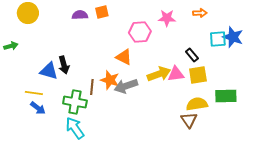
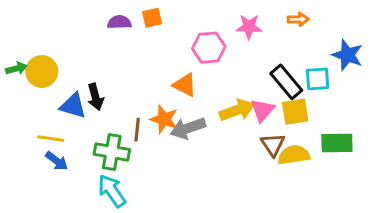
yellow circle: (28, 13) -> (42, 71), moved
cyan square: (218, 39) -> (318, 79), moved
black rectangle: (192, 55) -> (286, 82), size x1.6
pink triangle: (176, 74) -> (262, 110), turned -42
brown triangle: (189, 120) -> (273, 145), moved

